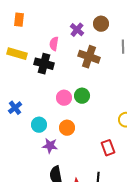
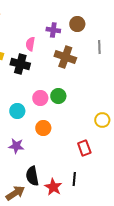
purple cross: (77, 30) -> (53, 30), turned -32
cyan circle: (39, 125) -> (17, 111), moved
purple star: (50, 146) -> (16, 146), moved

